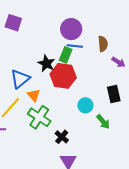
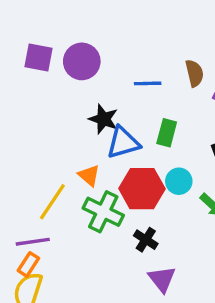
purple circle: (71, 29) -> (82, 61), moved
green rectangle: (66, 55) -> (167, 133), moved
red hexagon: (63, 76) -> (142, 189), moved
blue triangle: (20, 79) -> (123, 143), moved, turned 30

